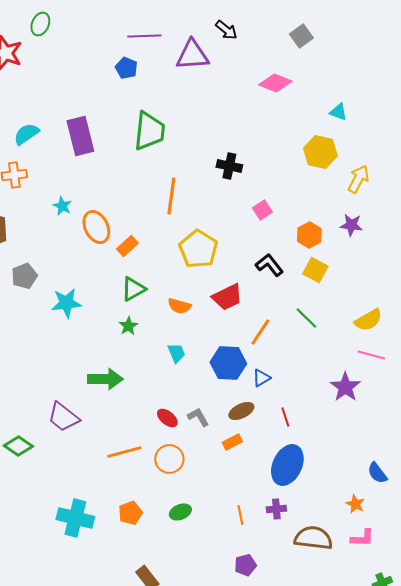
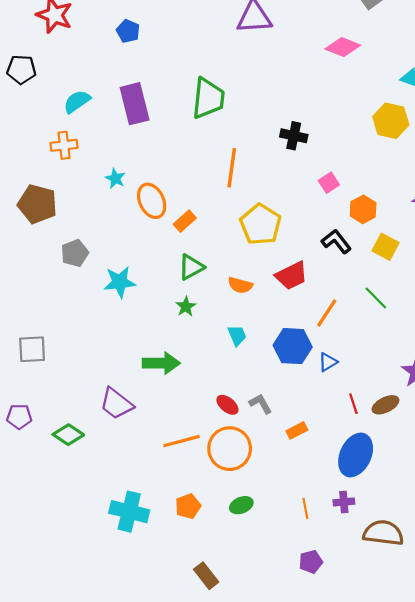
blue pentagon: (126, 68) -> (128, 31), moved
orange hexagon: (309, 235) -> (363, 209), moved
brown ellipse: (241, 411) -> (385, 405), moved
orange circle: (169, 459) -> (230, 449), size x1.4

